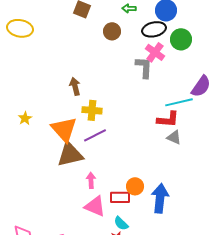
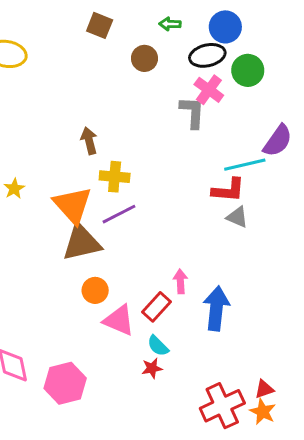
pink arrow: (91, 180) -> (180, 281), moved
orange circle: (135, 186) -> (95, 290), moved
red rectangle: (120, 197) -> (156, 307), turned -48

